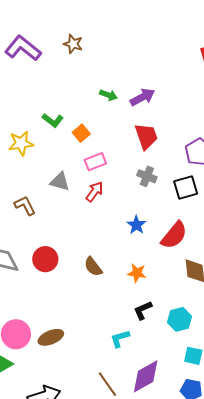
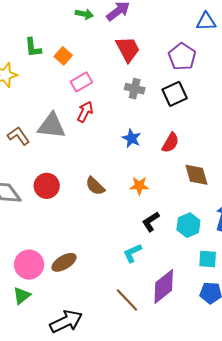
green L-shape: (53, 120) -> (33, 47), turned 55
gray triangle: (60, 182) -> (52, 126), moved, size x1.4
red semicircle: (174, 235) -> (170, 143), size x0.7

